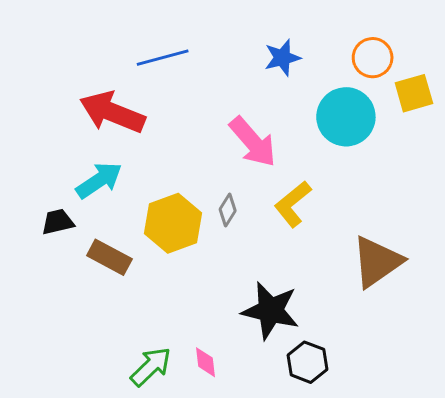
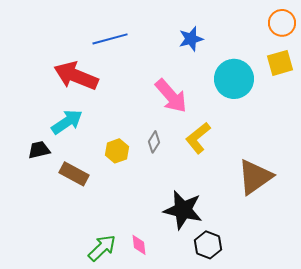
orange circle: (373, 58) -> (282, 23), moved
yellow hexagon: (173, 223) -> (117, 151), size x0.6

